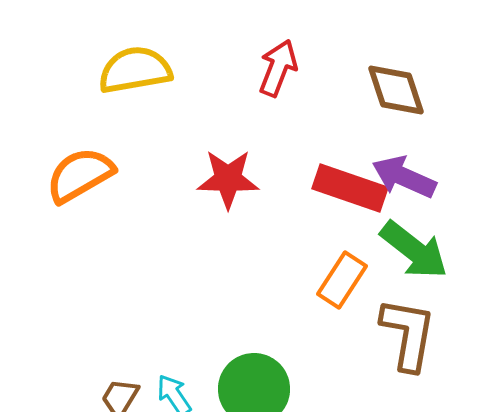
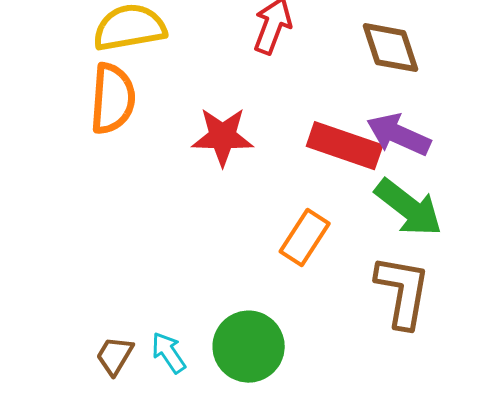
orange semicircle: (80, 175) -> (113, 99), moved, turned 124
orange rectangle: (342, 280) -> (305, 238), moved

